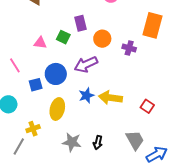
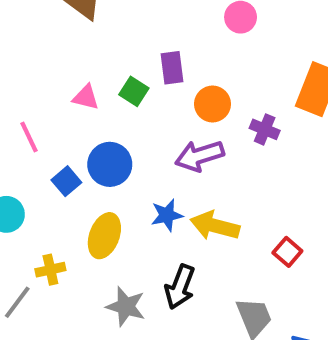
purple arrow: (86, 64) -> (199, 156), moved
blue square: (36, 85) -> (66, 181), turned -32
black arrow: (98, 143) -> (180, 287), moved, size x1.5

